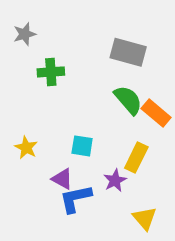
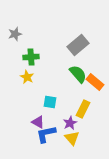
gray rectangle: (128, 52) -> (78, 45), turned -55
yellow star: (26, 148) -> (27, 77), moved
yellow triangle: (145, 218) -> (72, 138), moved

